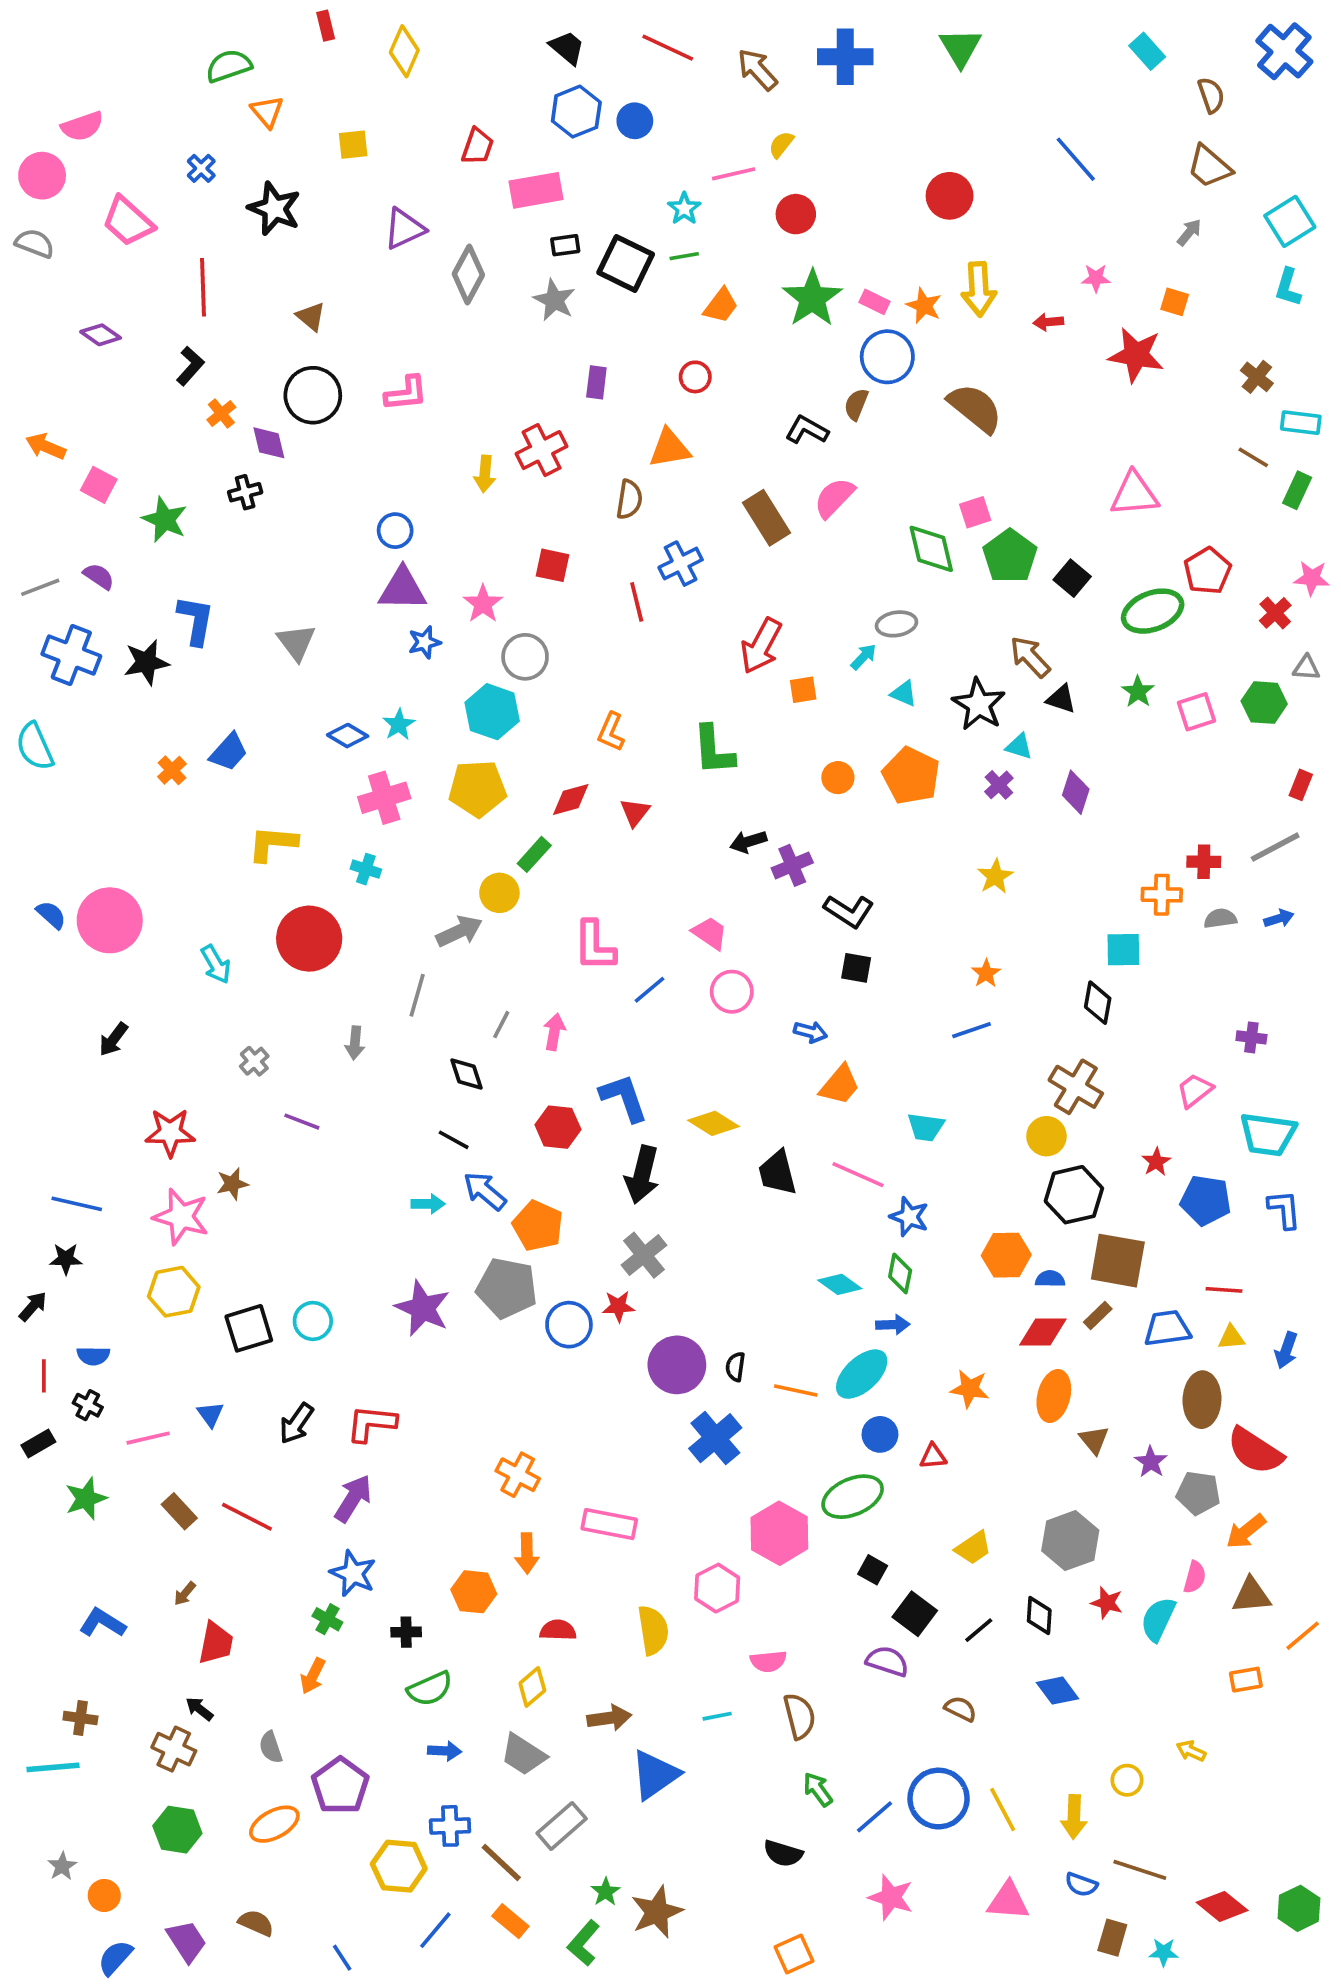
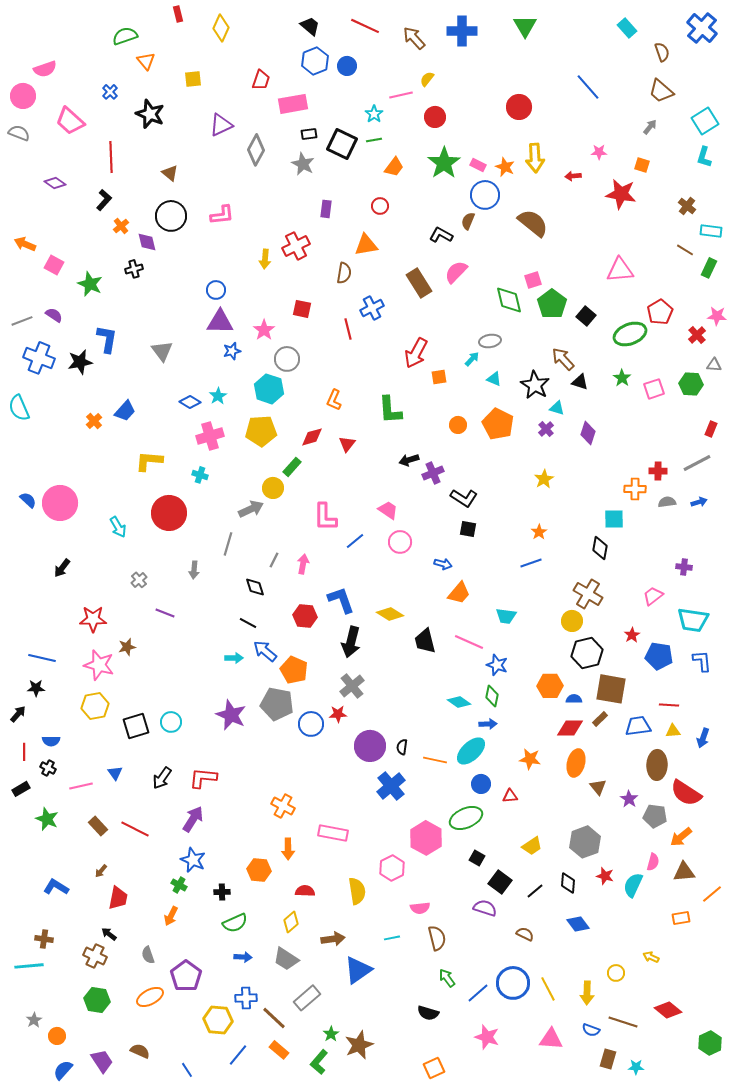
green star: (86, 1498) -> (47, 819), turned -30
red diamond: (1222, 1906) -> (668, 1010), moved

